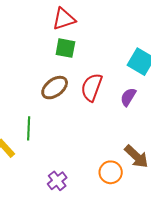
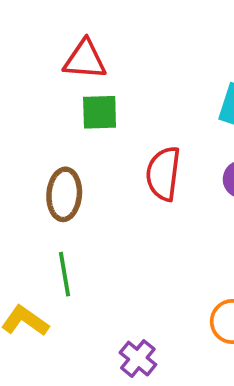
red triangle: (64, 19) -> (85, 60), turned 35
brown ellipse: (55, 88) -> (64, 194), moved, turned -36

